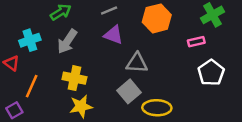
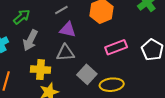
pink rectangle: (196, 42) -> (116, 47), moved, size x1.5
gray triangle: (137, 63) -> (65, 53), moved

